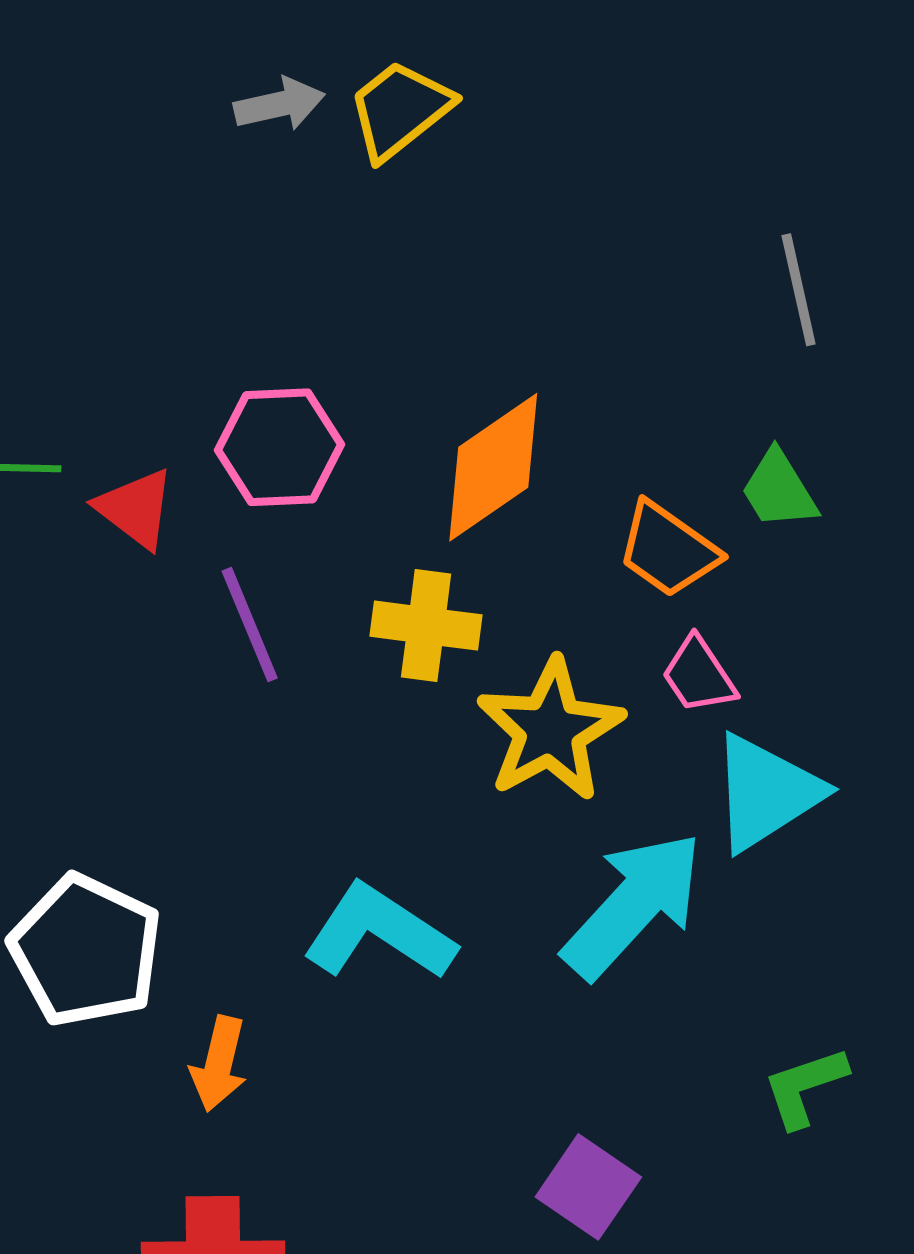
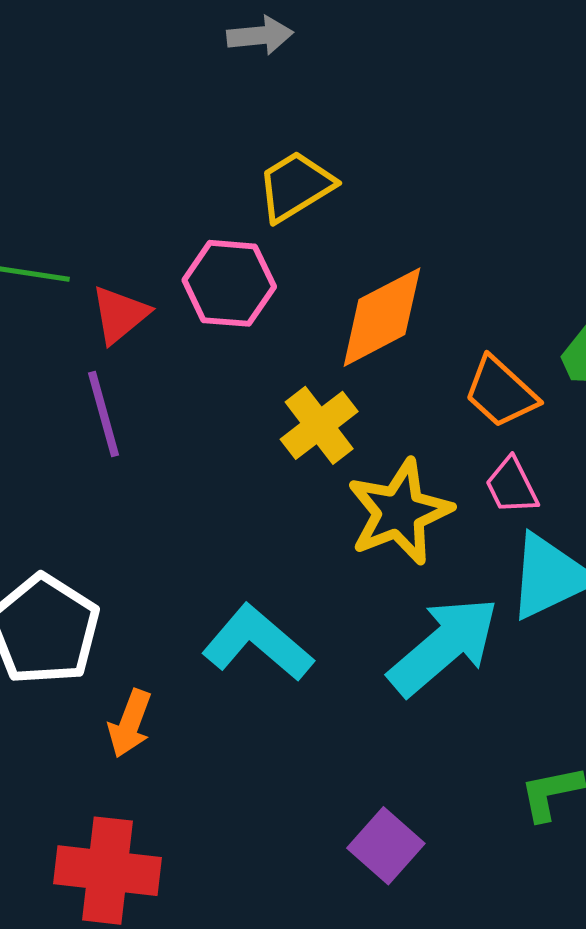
yellow trapezoid: (400, 110) -> (296, 186), moved
red triangle: (136, 508) -> (120, 315), turned 36
purple line: (250, 625) -> (103, 414), moved
yellow cross: (426, 626) -> (319, 425), turned 38

